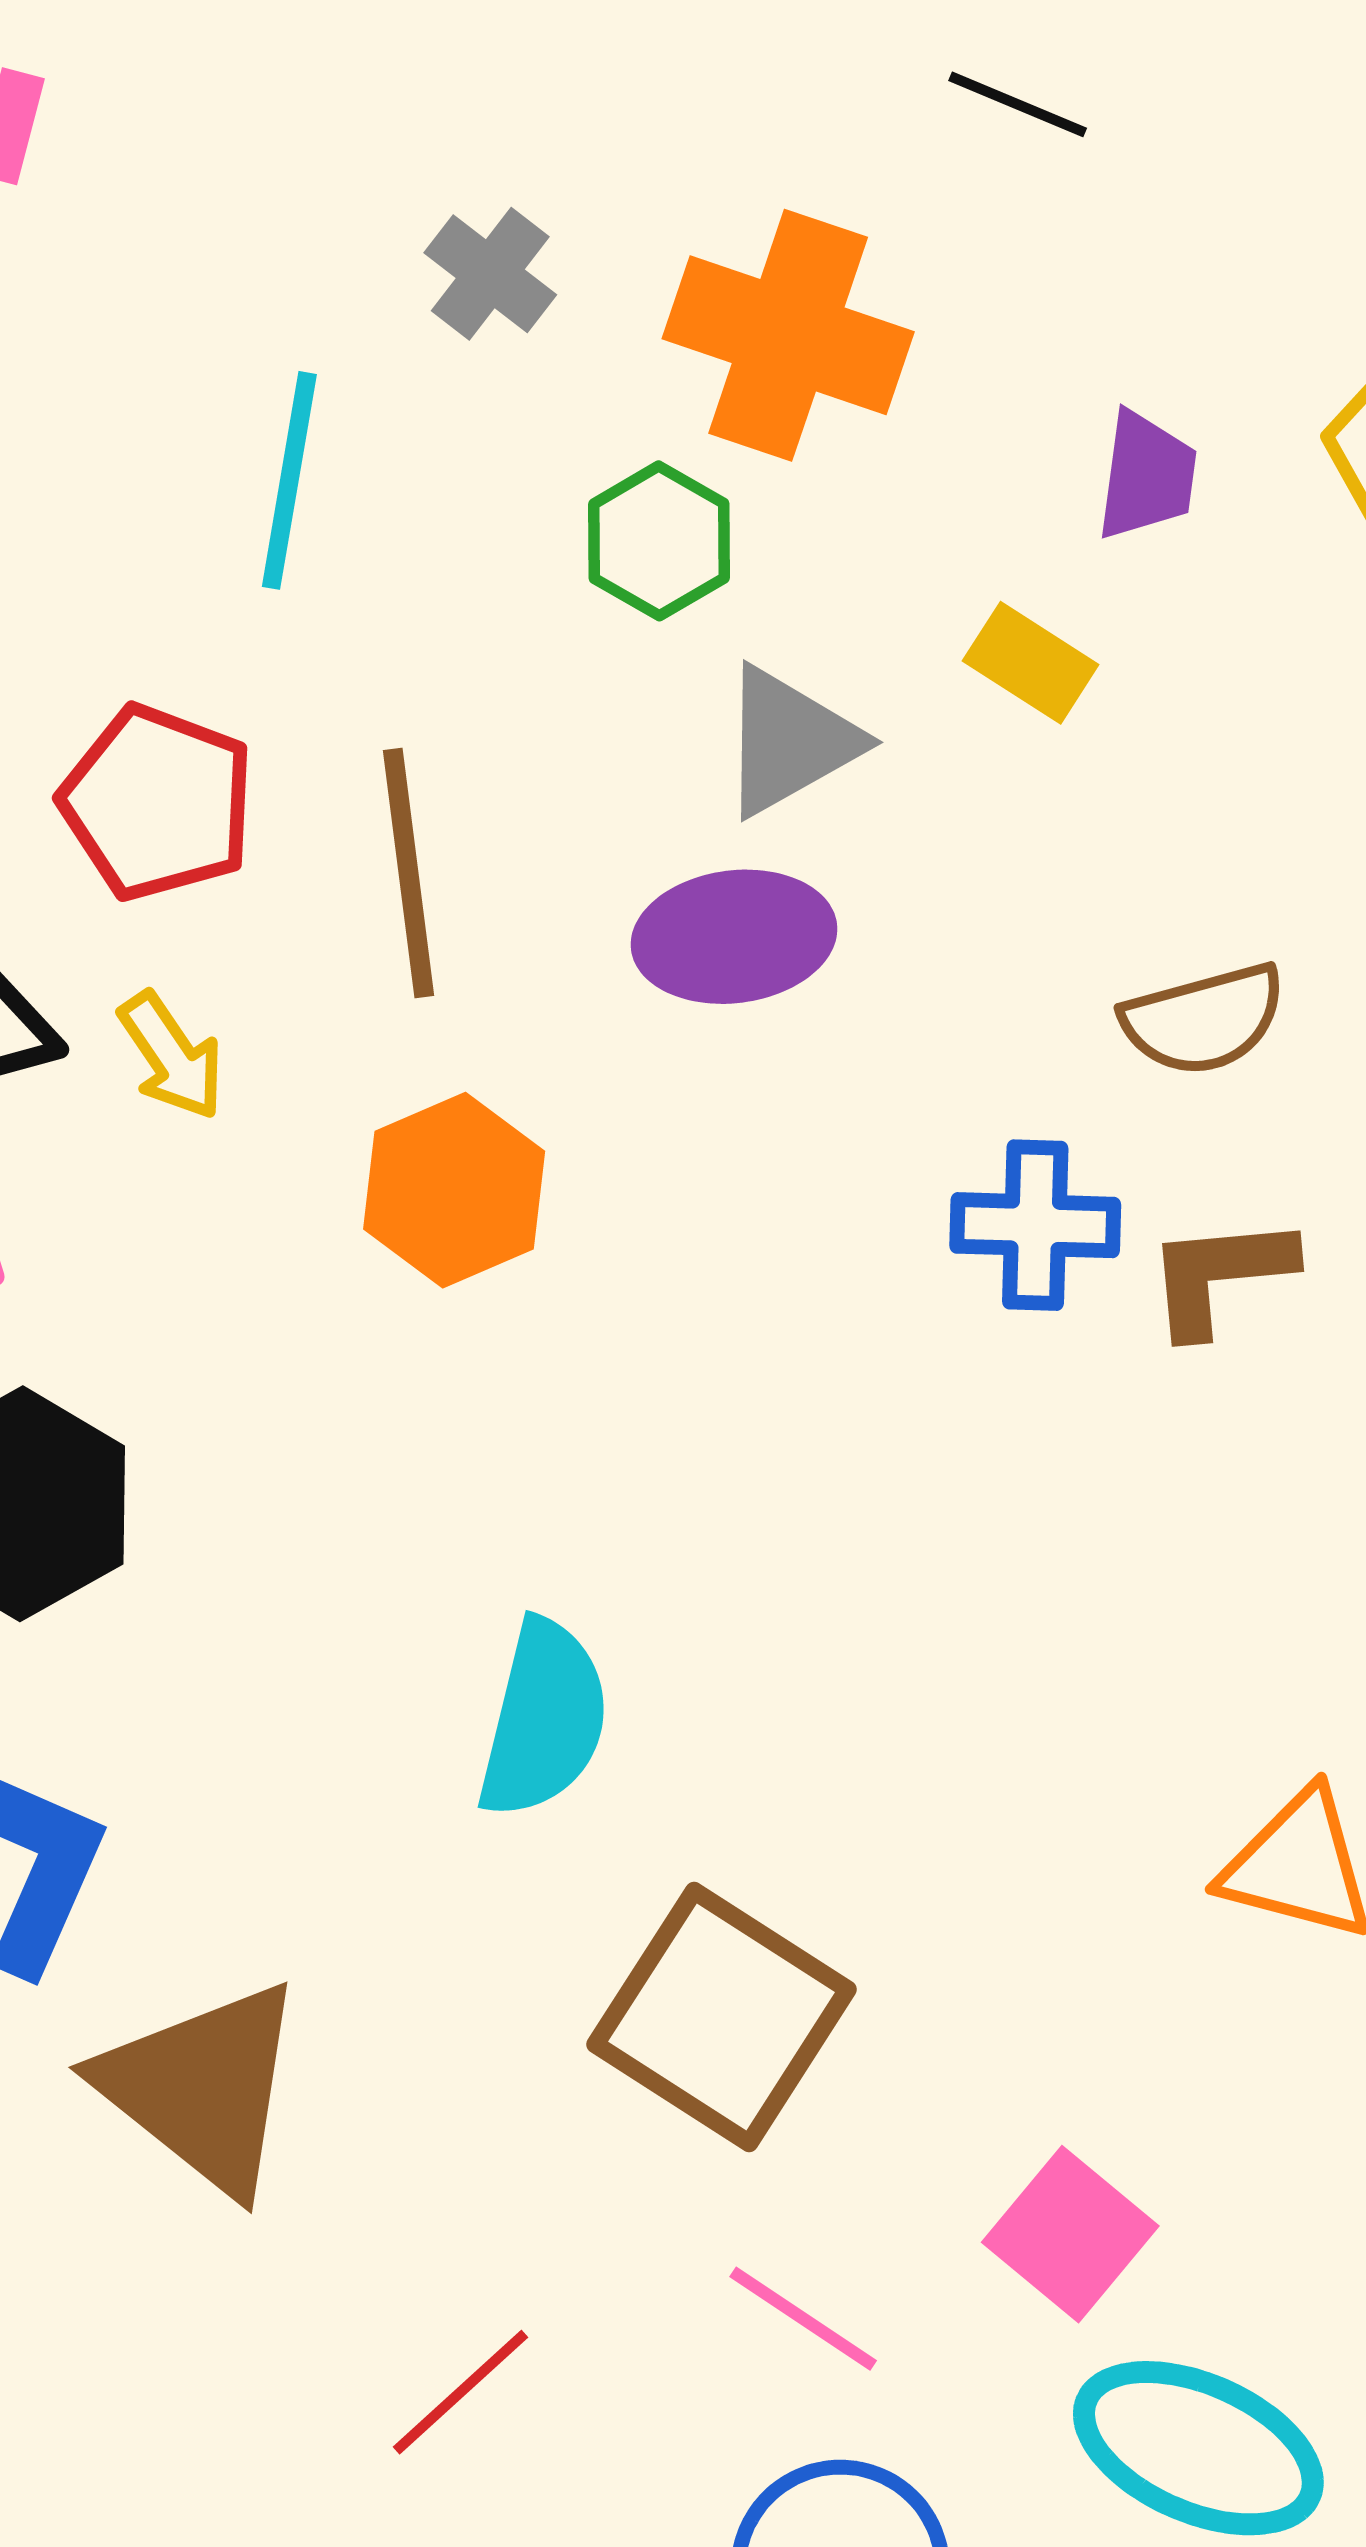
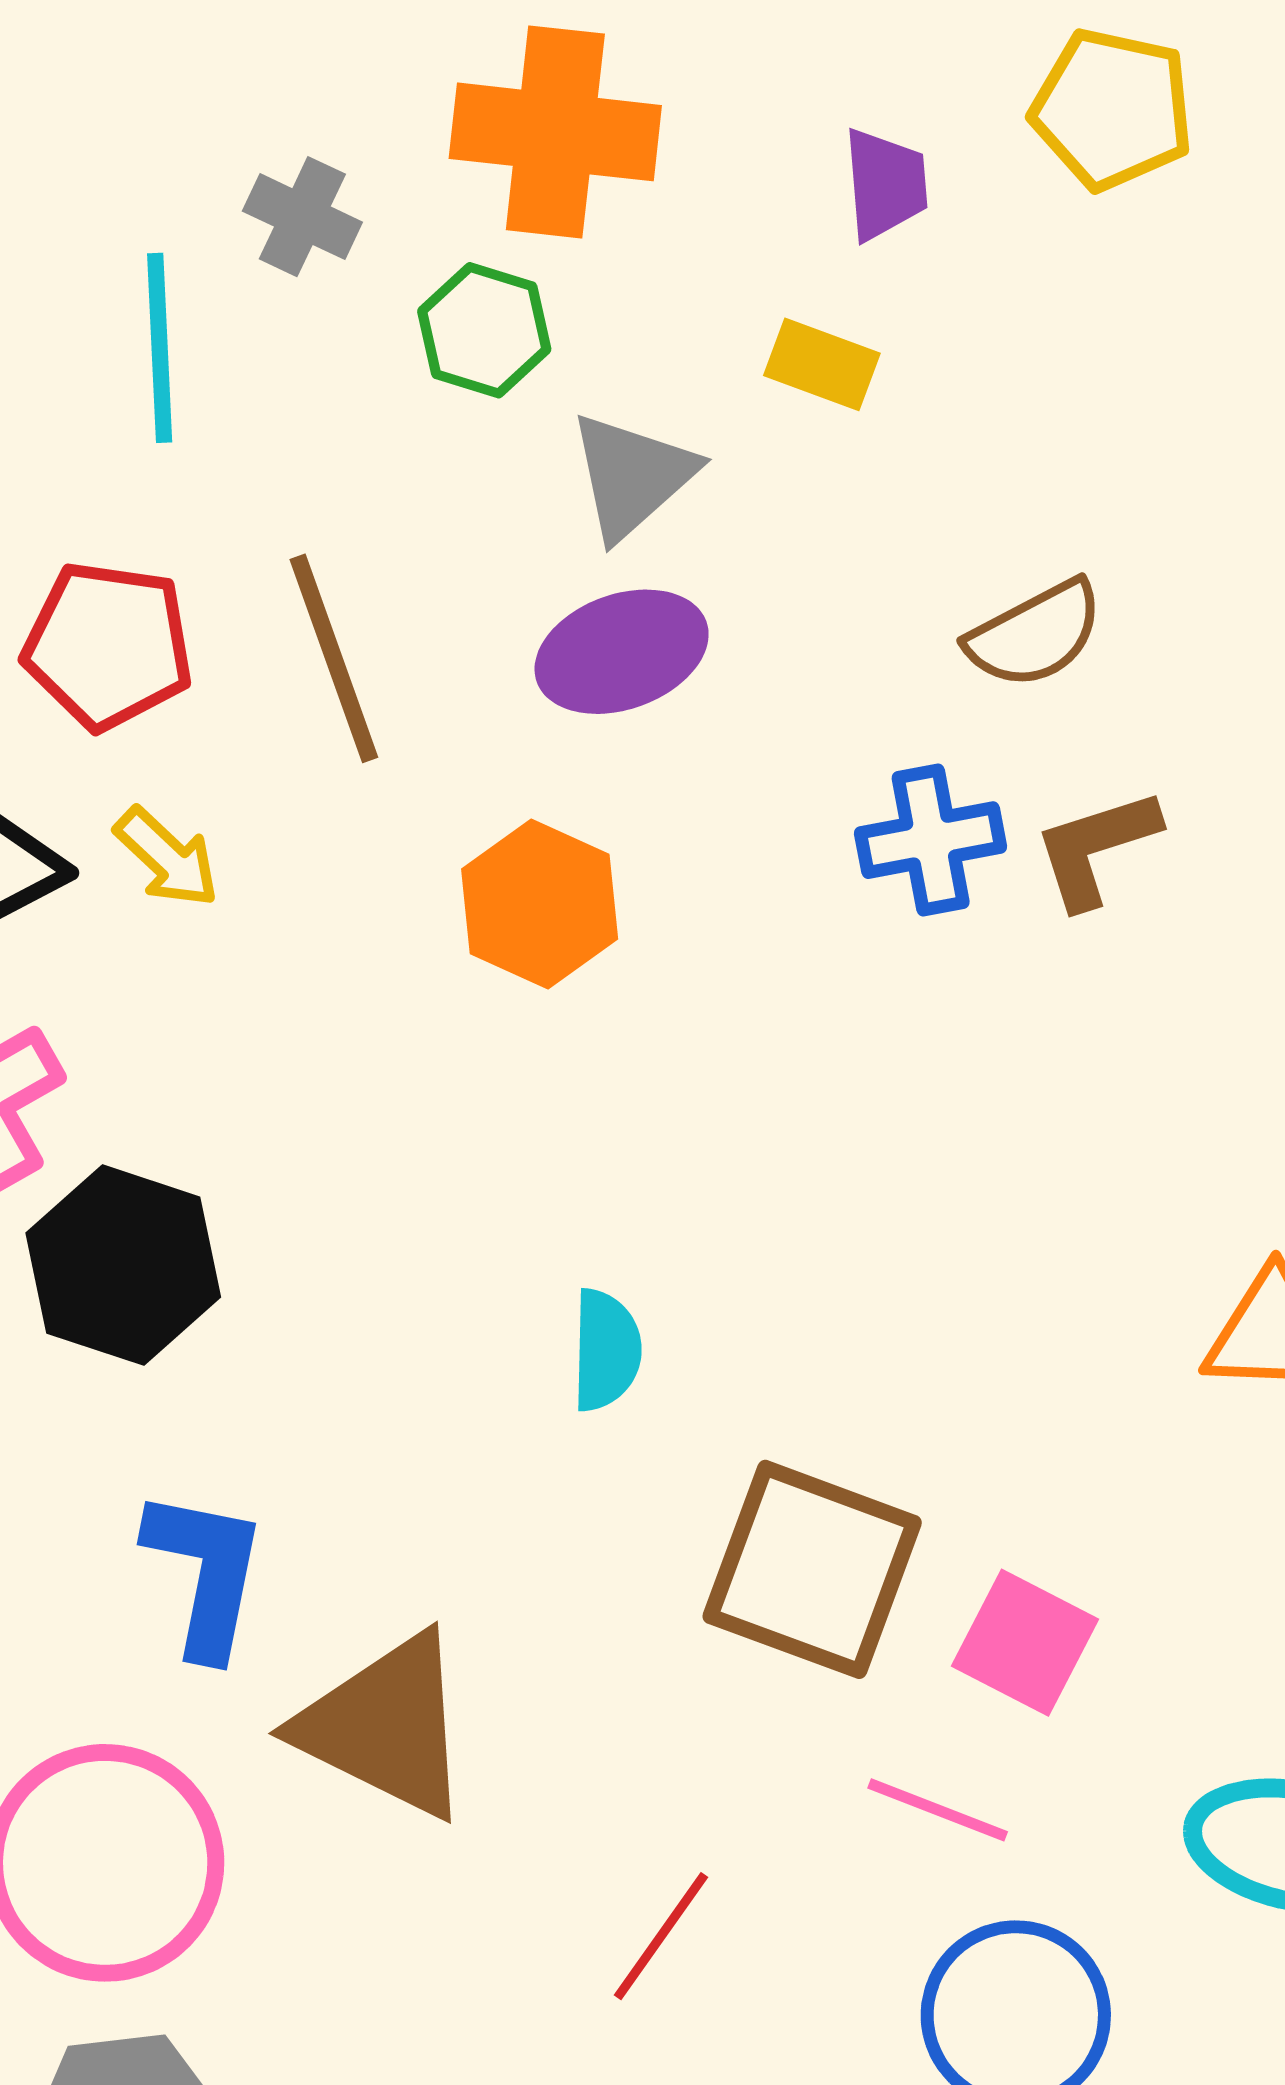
gray cross: (490, 274) -> (302, 217), moved
orange hexagon: (454, 1190) -> (540, 904), moved
cyan semicircle: (544, 1719) -> (606, 1350), size x0.7
pink square: (1070, 2234) -> (1025, 1643), moved

